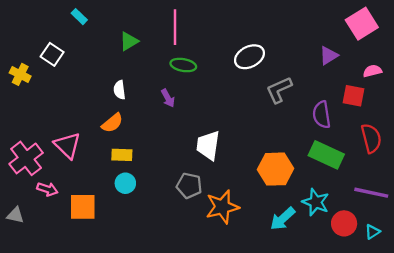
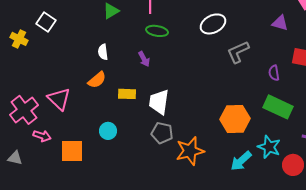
purple triangle: (329, 56) -> (280, 23), turned 48
purple semicircle: (322, 115) -> (274, 73), size x0.7
white trapezoid: (208, 145) -> (159, 102), moved
yellow rectangle: (122, 155) -> (127, 94), moved

